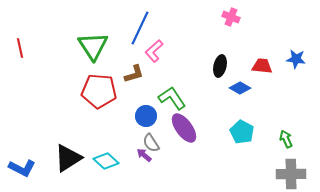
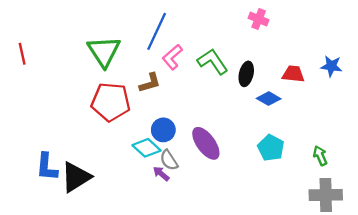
green L-shape: (172, 98) -> (213, 62), moved
cyan diamond: (106, 161) -> (147, 148), moved
blue L-shape: (22, 168) -> (47, 167), moved, turned 68

